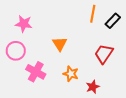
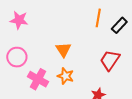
pink star: (24, 24) -> (19, 20), moved
orange star: (71, 74) -> (65, 76), moved

